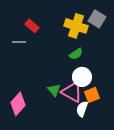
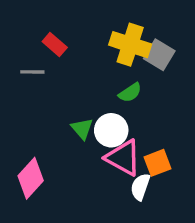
gray square: (97, 19) -> (159, 55), moved
white circle: (82, 77) -> (111, 130), moved
green triangle: (54, 90) -> (82, 129), moved

